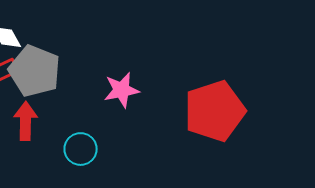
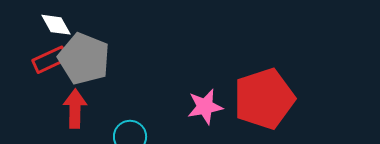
pink star: (122, 90) -> (205, 107), moved

